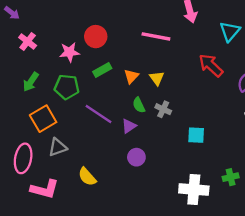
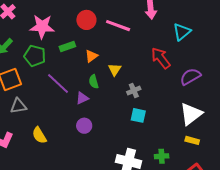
red circle: (96, 37) -> (86, 20), moved
pink star: (69, 52) -> (42, 27), size x1.4
yellow triangle: (157, 78) -> (115, 70), moved
gray cross: (163, 109) -> (134, 91), moved, turned 32

